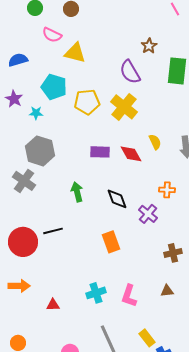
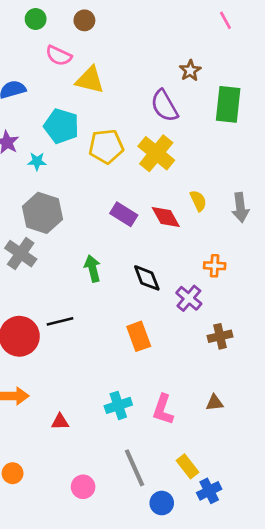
purple rectangle: (100, 152) -> (124, 214), turned 30
brown cross: (173, 253) -> (220, 336), moved

